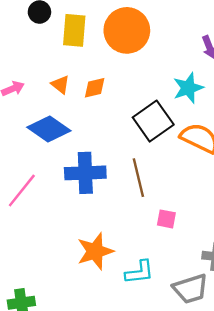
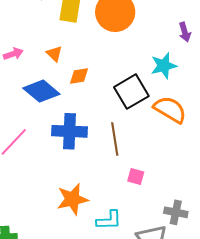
orange diamond: (95, 88) -> (79, 76), moved

